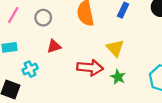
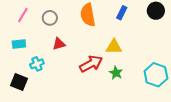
yellow triangle: (115, 48) -> (114, 47), turned -48
red arrow: (90, 68) -> (91, 64), turned -35

